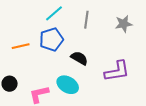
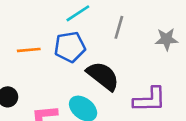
black semicircle: (79, 58) -> (103, 76), size x1.5

